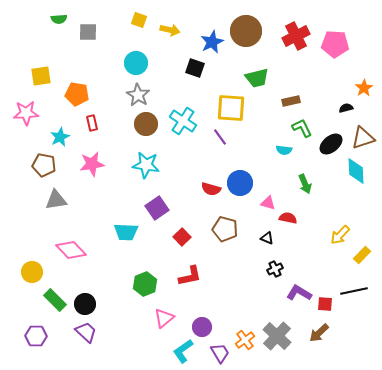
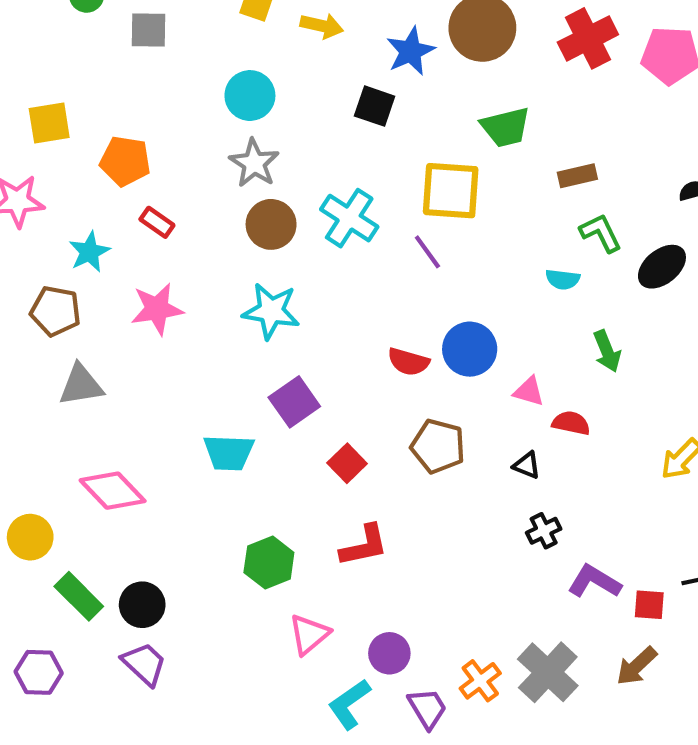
red rectangle: (92, 123) -> (157, 222), turned -42

